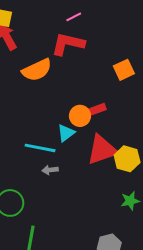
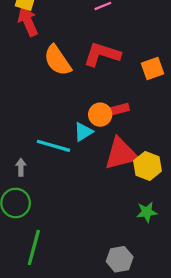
red L-shape: (68, 44) -> (102, 54), moved
orange semicircle: (37, 70) -> (58, 60), turned 76
gray arrow: (50, 170) -> (21, 167), moved, turned 91

